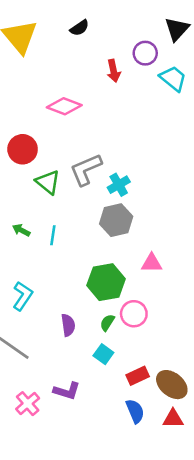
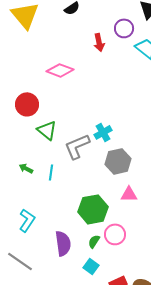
gray L-shape: (86, 170) -> (77, 146), moved
gray hexagon: (116, 220) -> (118, 161), moved
purple semicircle: (68, 325) -> (63, 243), size x1.4

